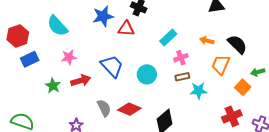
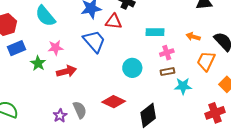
cyan rectangle: (168, 37) -> (155, 32), turned 42
blue trapezoid: (112, 66) -> (94, 41), moved
green star: (53, 86) -> (38, 63), moved
gray semicircle: (104, 108) -> (80, 110), moved

